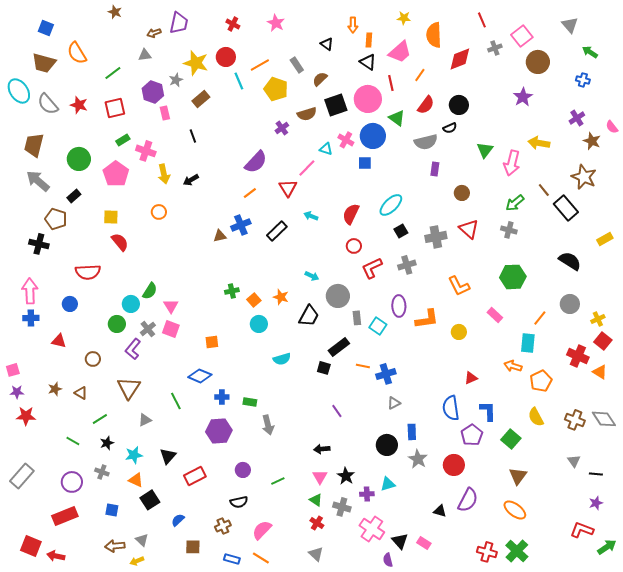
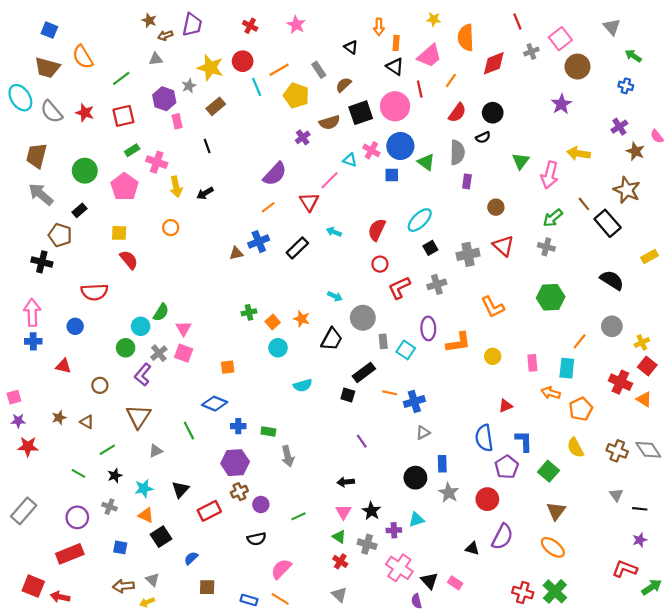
brown star: (115, 12) -> (149, 20), moved
green triangle: (397, 118) -> (426, 162), moved
gray semicircle: (426, 142) -> (457, 152), turned -75
pink rectangle: (495, 315) -> (532, 363), moved, turned 42
brown cross: (223, 526) -> (239, 492), moved

